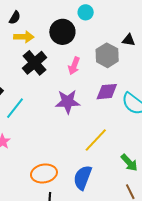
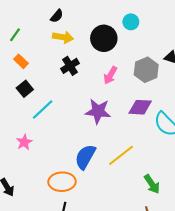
black cross: (34, 63) -> (70, 66), size x0.7
blue semicircle: (83, 178) -> (85, 157), moved

